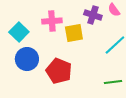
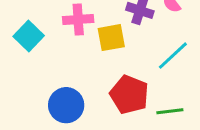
blue circle: (27, 59) -> (66, 105), moved
red pentagon: (59, 71) -> (129, 95), moved

